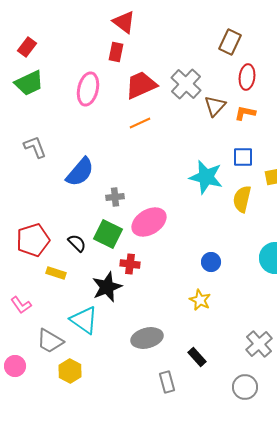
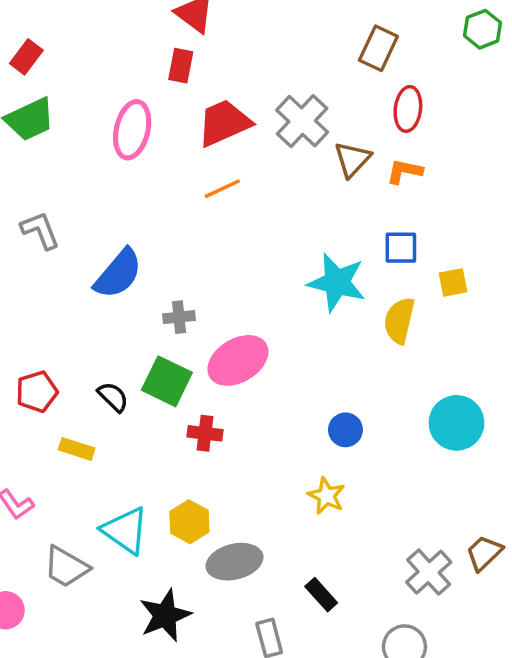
red pentagon: (33, 240) -> (37, 392), size x0.7
black star: (107, 287) -> (165, 615), moved
yellow hexagon: (70, 371) -> (189, 522), moved

